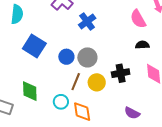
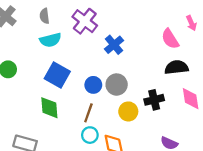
cyan semicircle: (17, 14) -> (50, 40), moved, turned 72
black semicircle: (142, 45) -> (176, 67), size x1.5
brown line: (76, 82) -> (88, 113), moved
green diamond: (30, 91) -> (49, 108), moved

